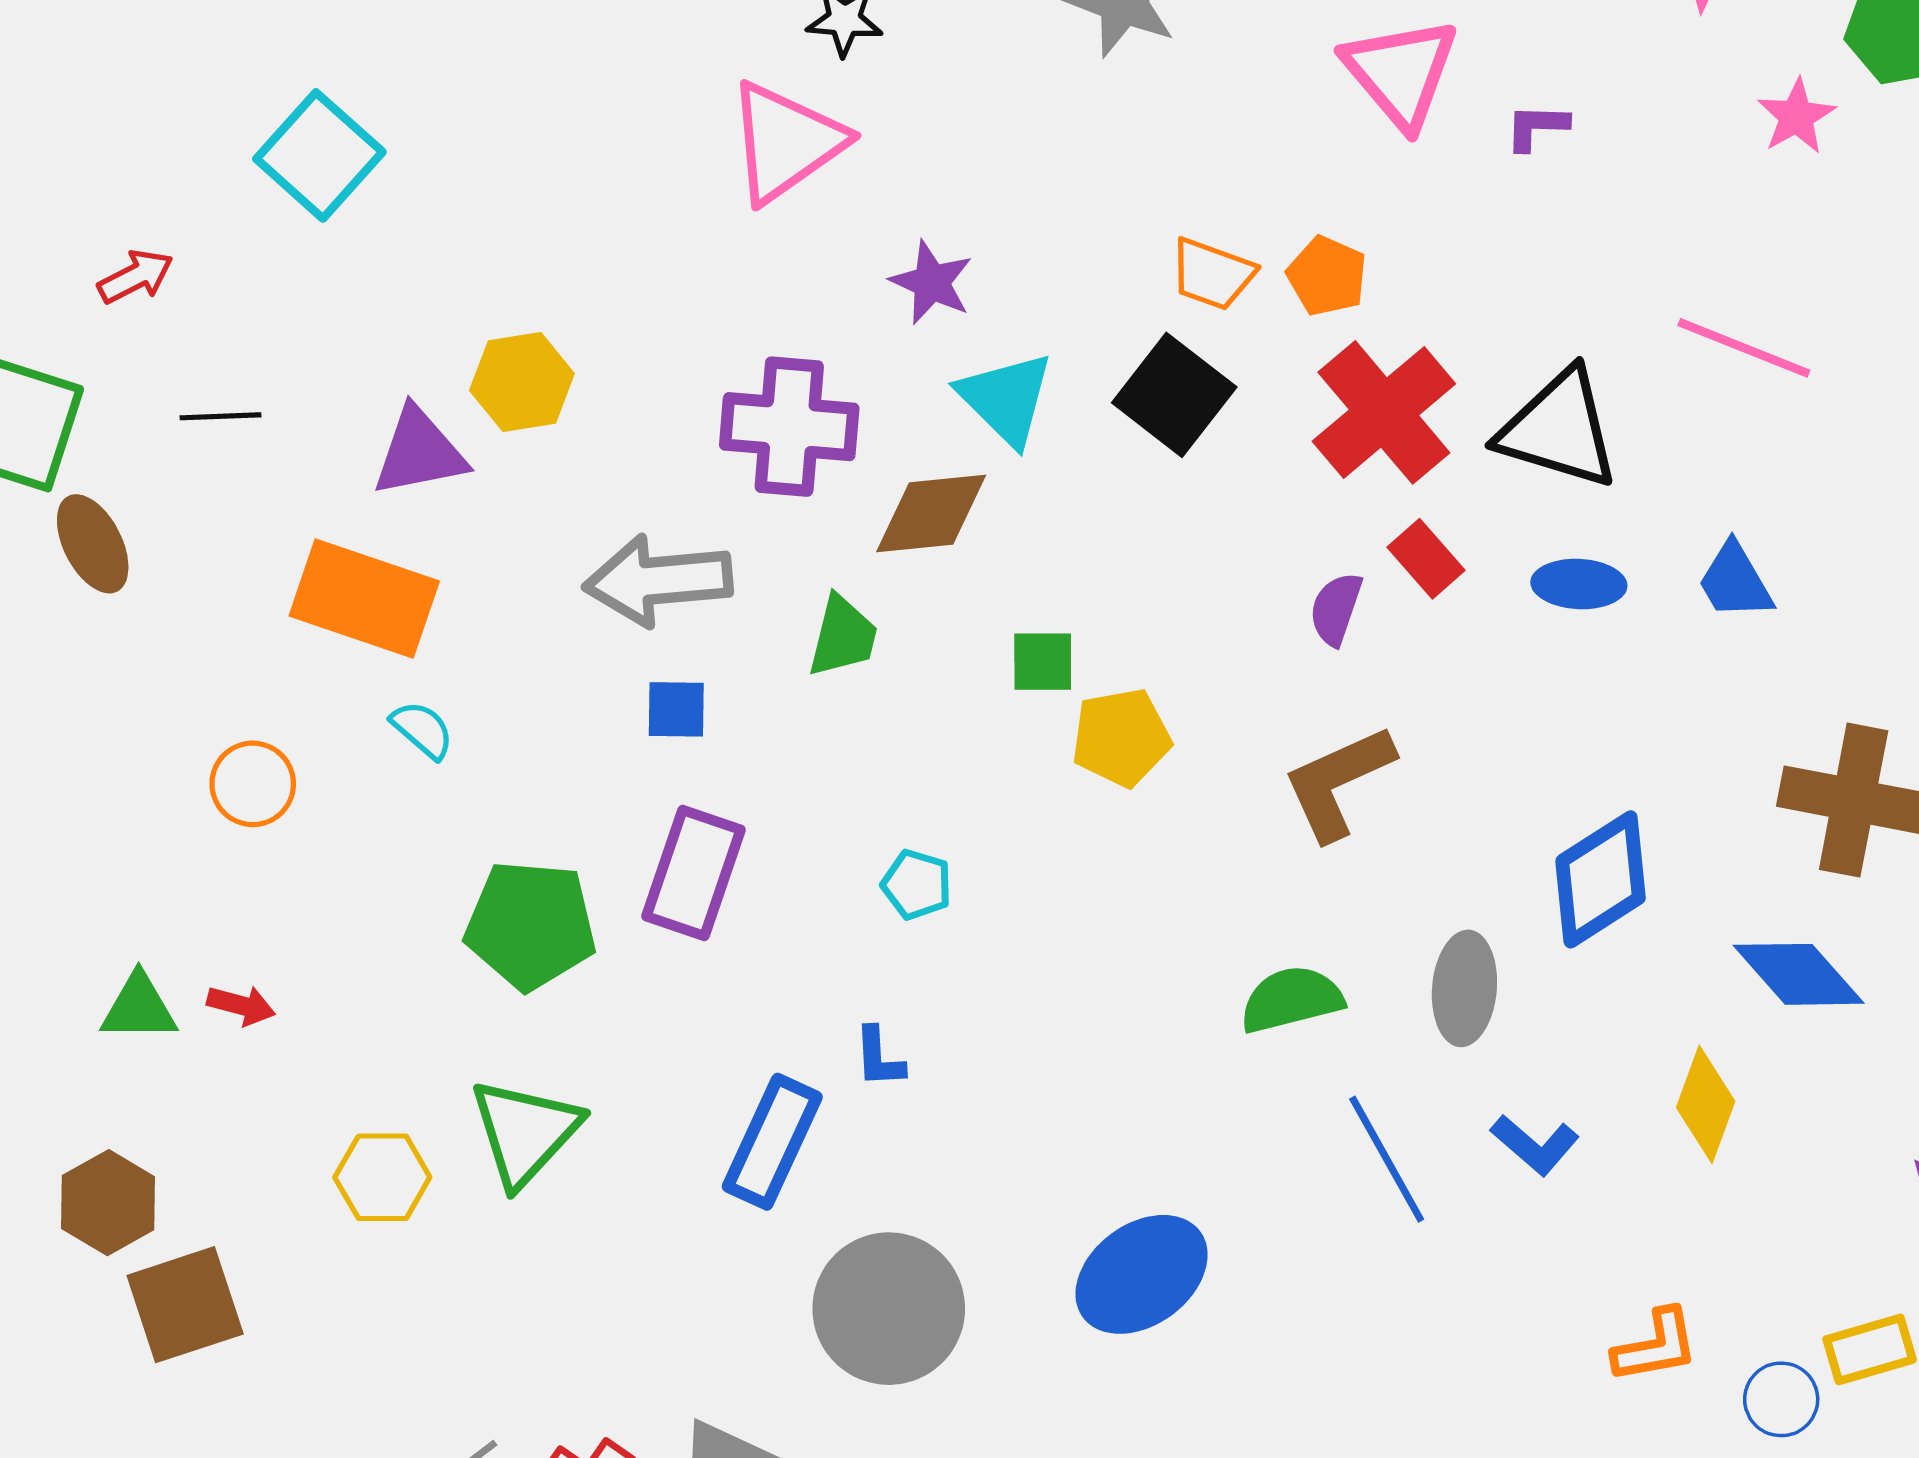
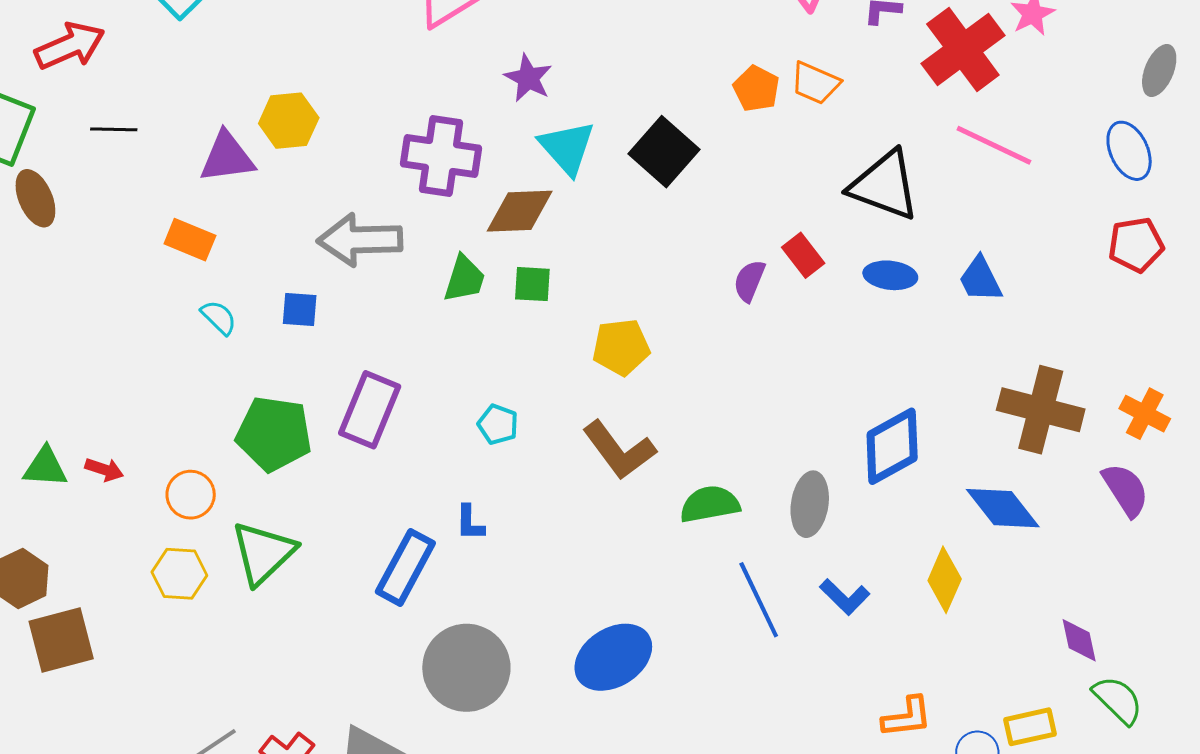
orange trapezoid: (1212, 274) -> (815, 83), moved
red arrow: (136, 277) -> (70, 46), size x1.6
red cross: (1384, 412) -> (963, 50), moved
orange rectangle: (364, 599) -> (190, 240), size x0.6
green square: (1043, 662) -> (532, 284), moved
blue square: (676, 709) -> (300, 309), moved
brown L-shape: (1338, 782) -> (619, 450), moved, turned -106
orange circle: (253, 784) -> (191, 495), moved

